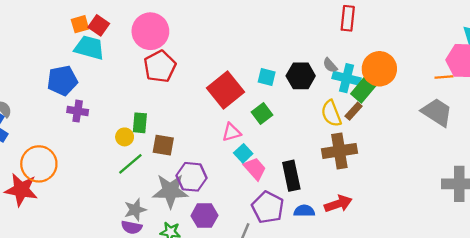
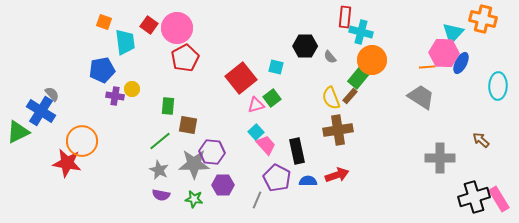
orange square: (80, 24) -> (104, 22), moved, turned 35
red square: (99, 25) -> (149, 25), moved
cyan trapezoid: (89, 48) -> (125, 42), turned 68
black hexagon: (301, 76) -> (305, 46), moved
cyan cross: (347, 78) -> (361, 32), moved
pink triangle: (231, 132) -> (256, 105), moved
yellow circle: (125, 137) -> (132, 89), moved
gray star: (135, 210) -> (159, 170), moved, turned -30

